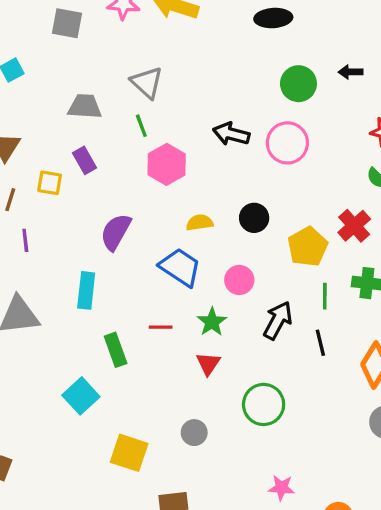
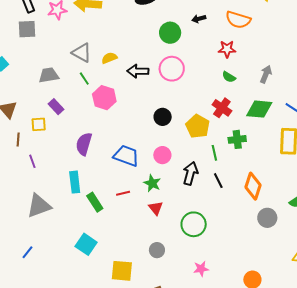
yellow semicircle: (200, 223) -> (109, 58), moved
green rectangle: (116, 350) -> (95, 202), moved
pink star: (281, 488) -> (201, 269), moved

